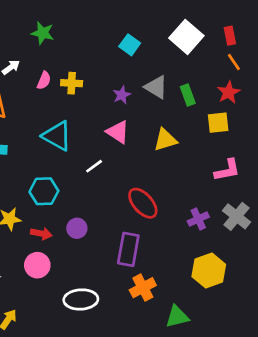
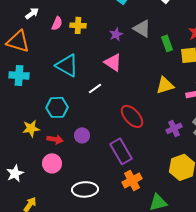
green rectangle: (188, 95) -> (167, 43), moved
yellow triangle: (165, 140) -> (165, 85), moved
purple rectangle: (128, 249) -> (121, 151), turned -40

